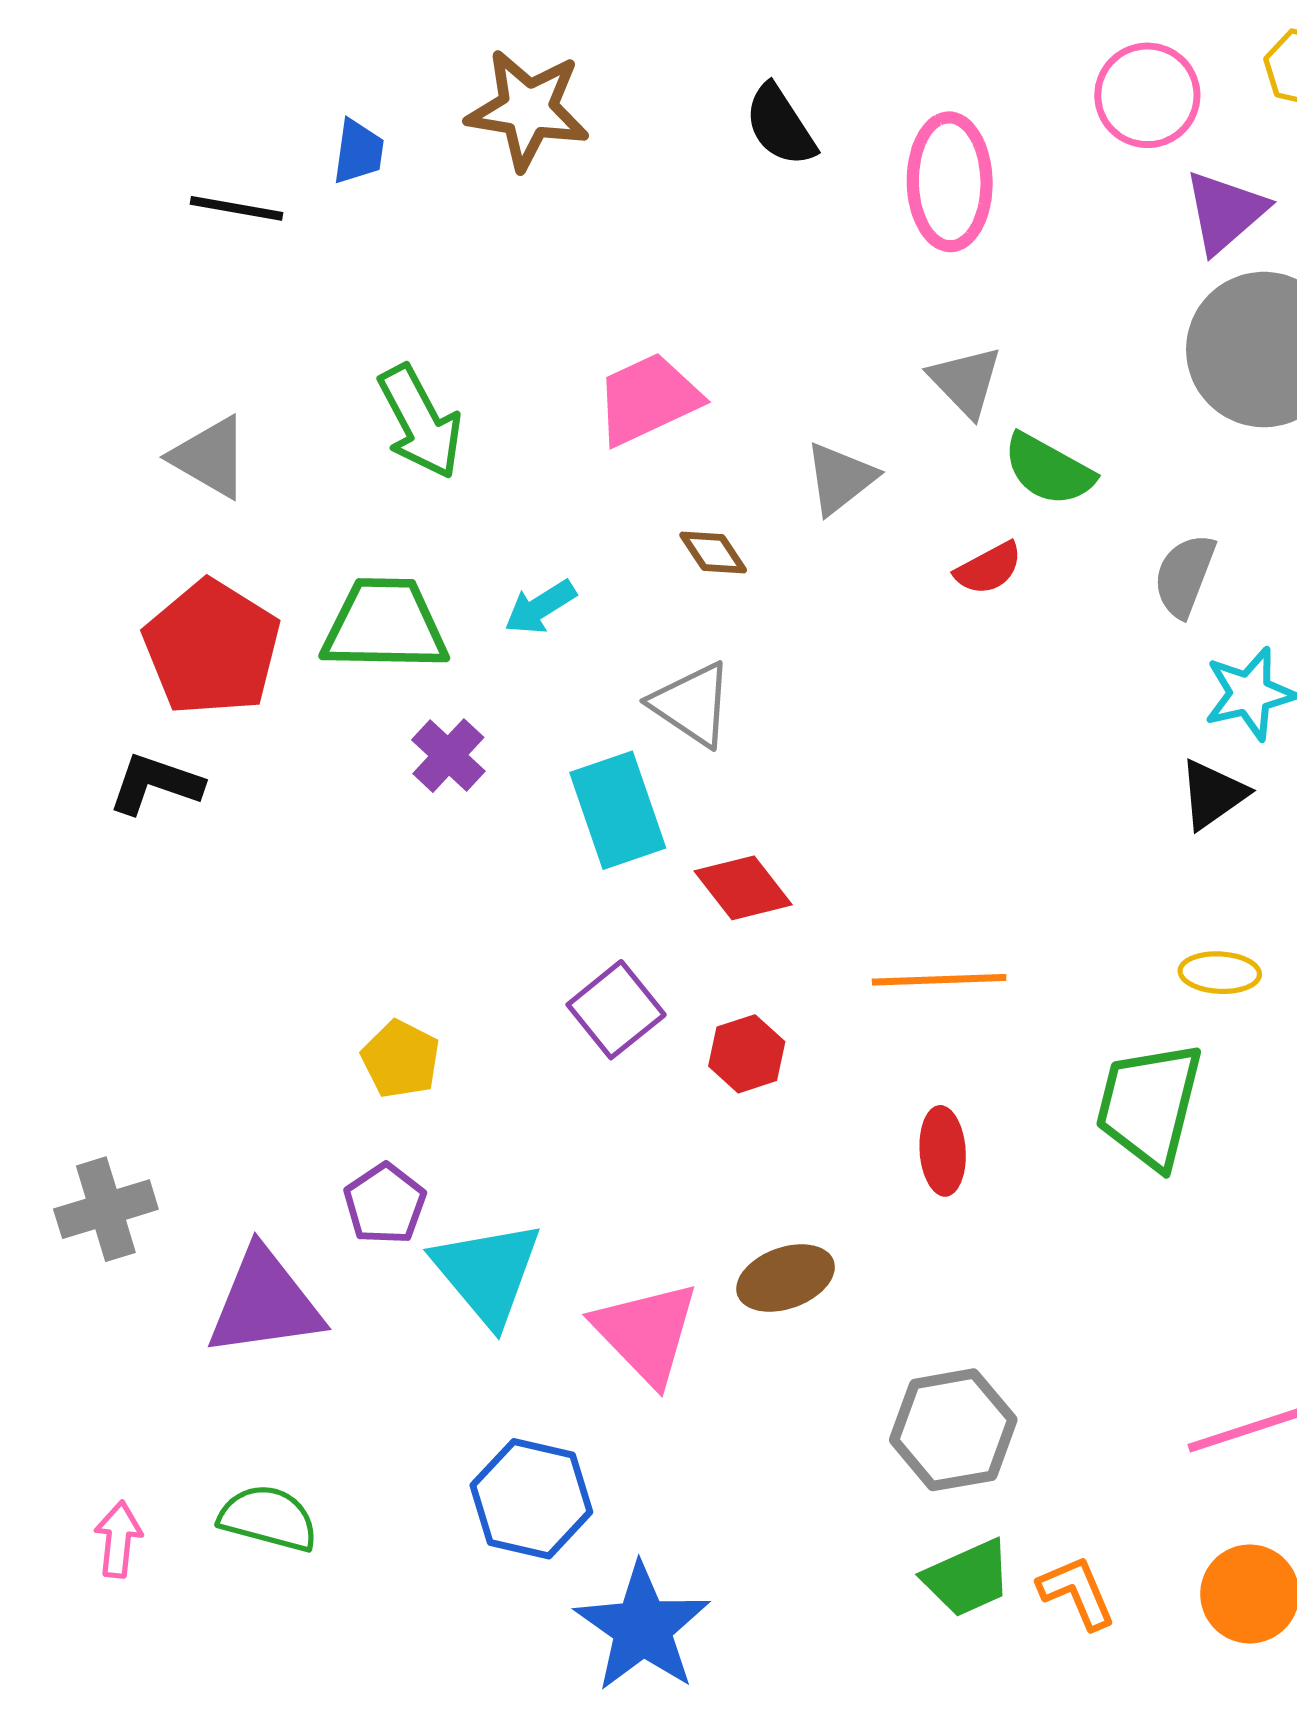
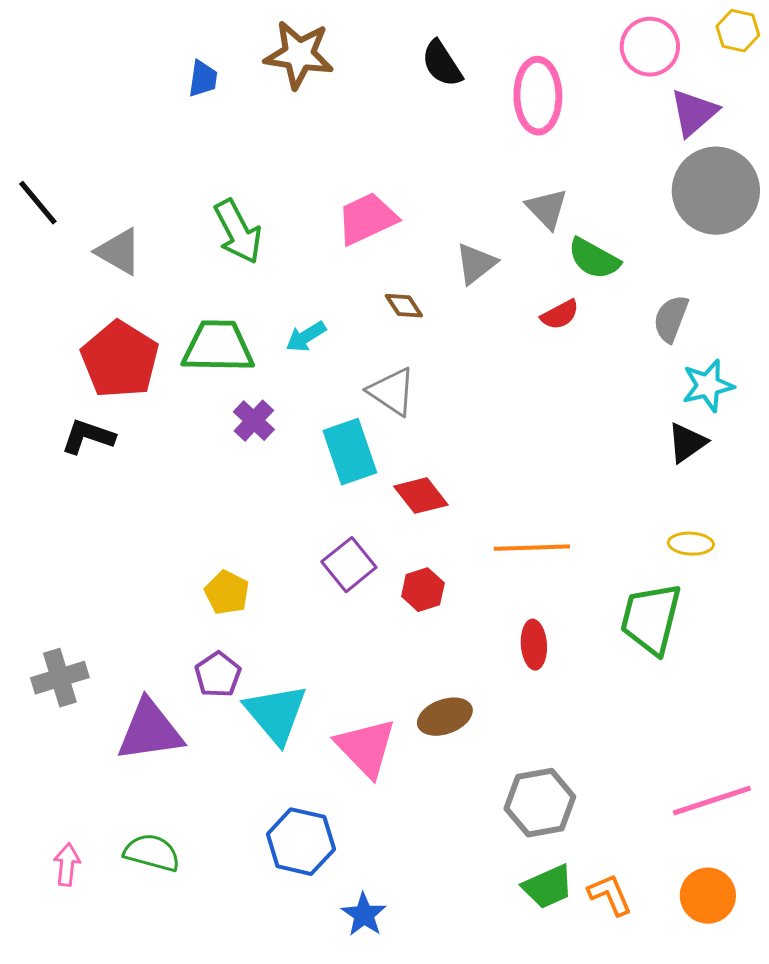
black line: (237, 208) -> (38, 203), moved, turned 40
blue star: (643, 1628) -> (364, 915), size x0.6

